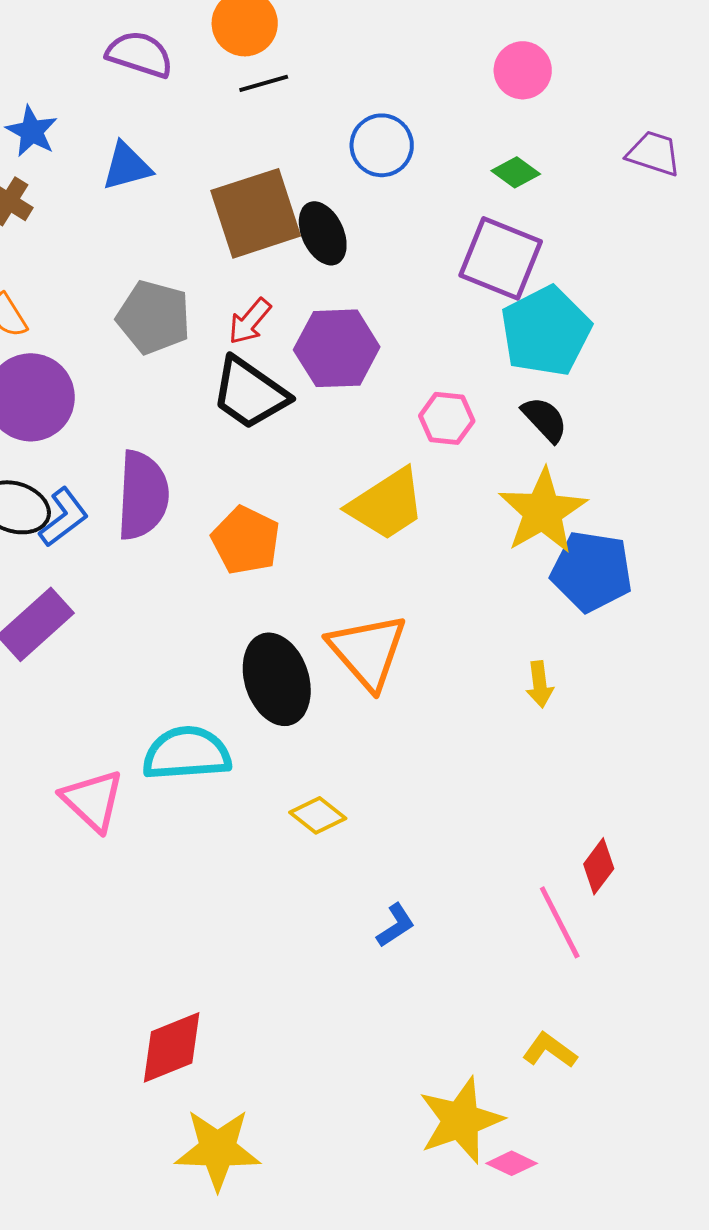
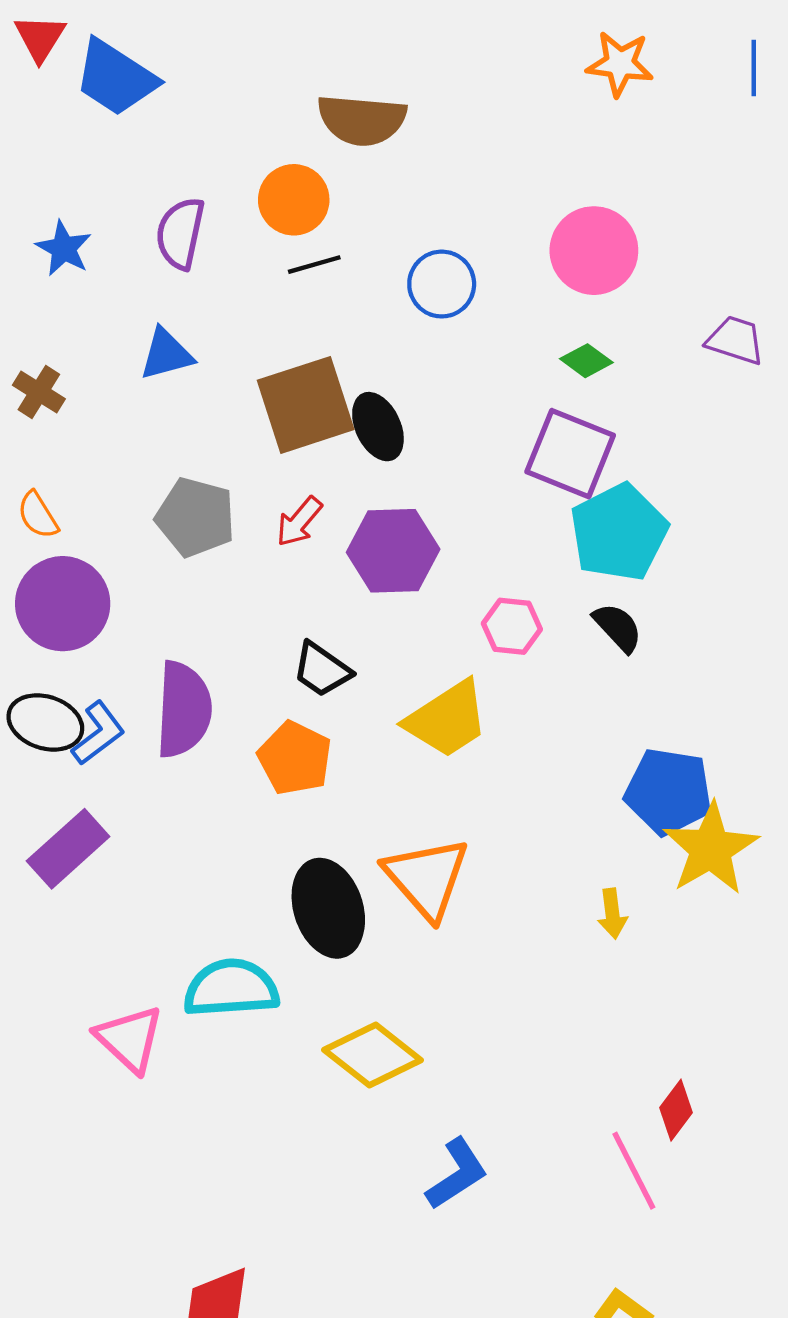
purple semicircle: (140, 54) -> (180, 233), turned -96
pink circle: (523, 70) -> (594, 251), size x1.4
blue star: (32, 131) -> (64, 248), moved
blue circle: (382, 145) -> (442, 284), moved
black trapezoid: (250, 393) -> (322, 670), moved, size x0.7
yellow star: (543, 511) -> (711, 849), moved
yellow diamond: (318, 815) -> (373, 1055), size x1.6
blue L-shape: (396, 925) -> (457, 1174), size x1.5

